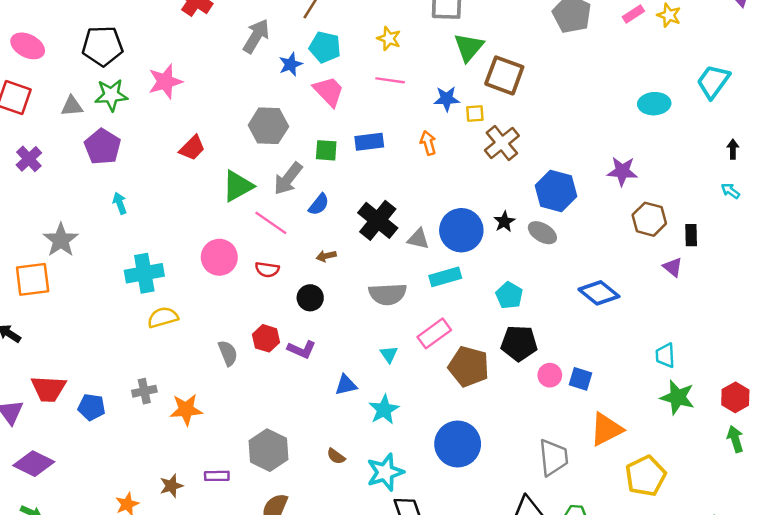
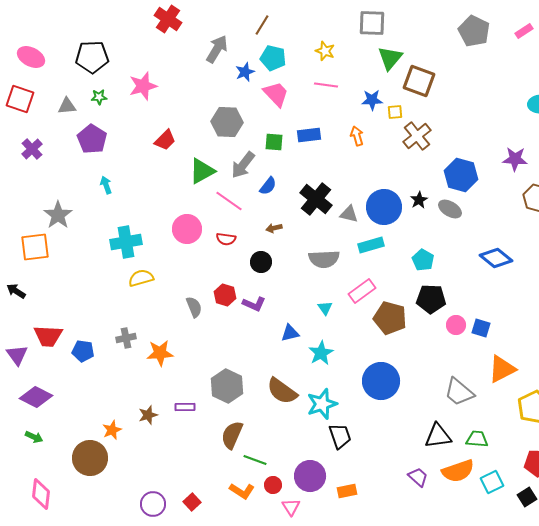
green star: (111, 95) -> (99, 97), size x0.6
brown semicircle: (336, 456) -> (282, 391), size x2.0
gray trapezoid: (553, 458) -> (459, 392), turned 136

